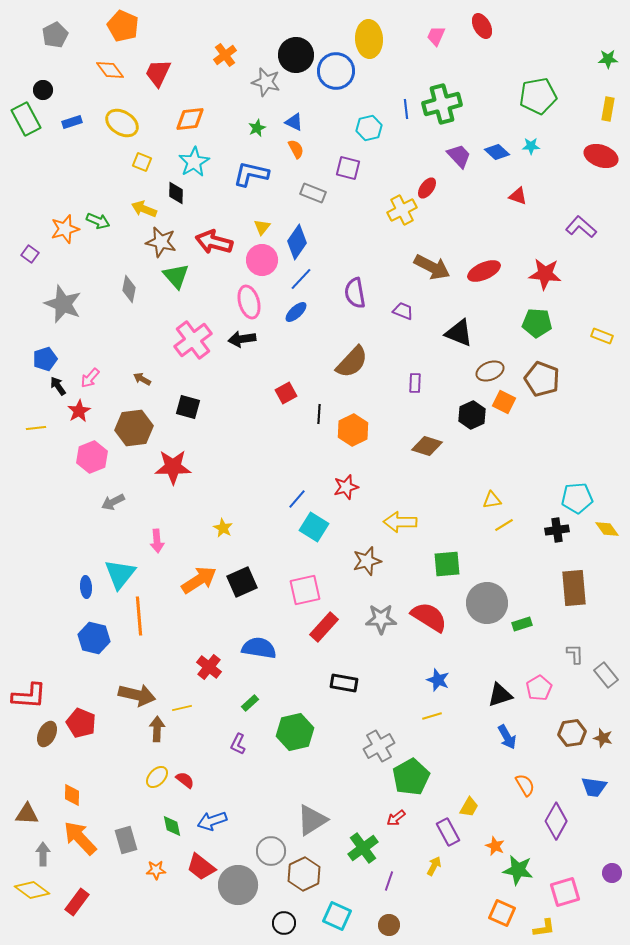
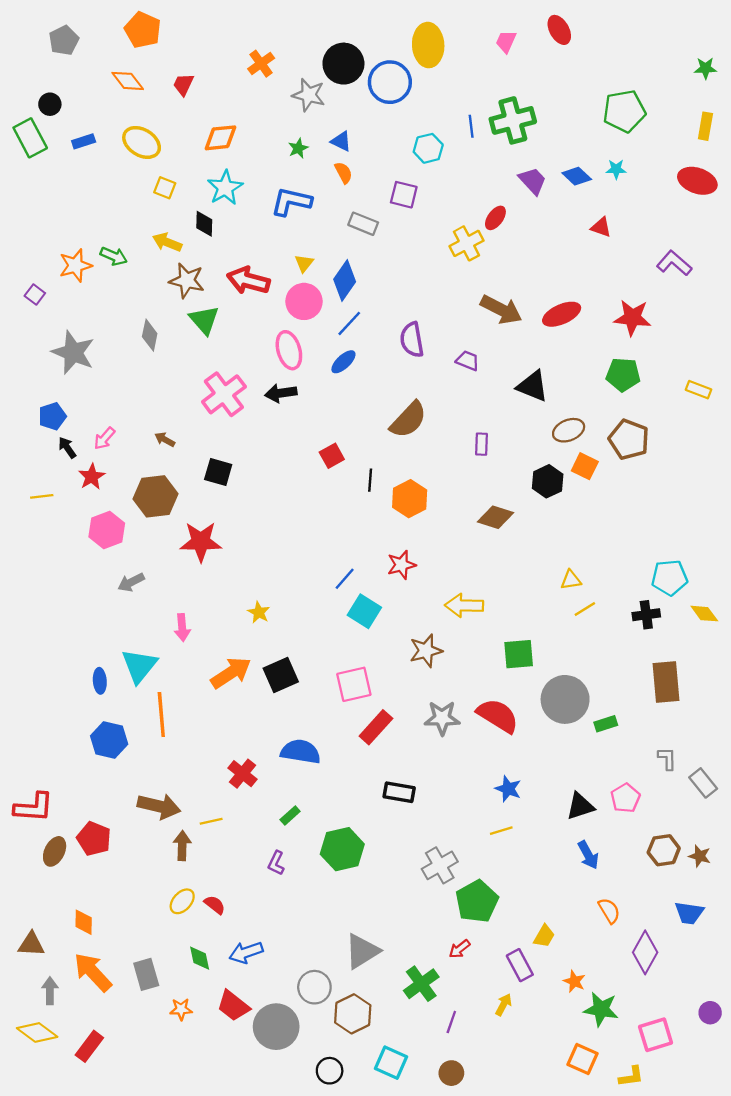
red trapezoid: (158, 73) -> (183, 84), size x0.7

